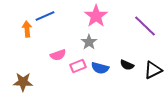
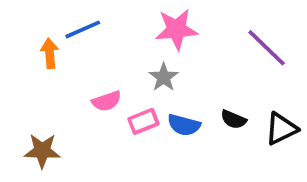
pink star: (96, 16) -> (176, 29), turned 30

